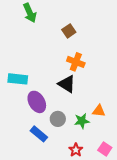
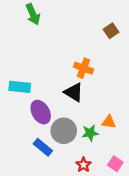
brown square: (69, 31) -> (111, 31), moved
gray circle: (58, 119) -> (64, 131), size x1.5

